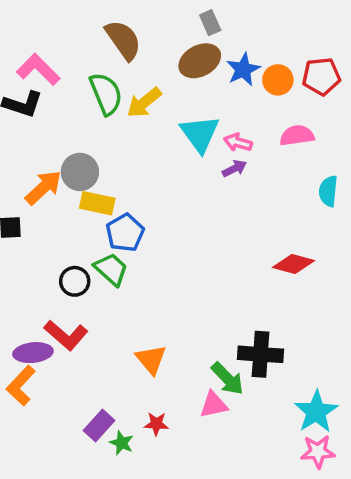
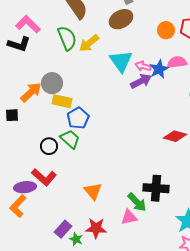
blue star: (243, 69) -> (159, 69), moved
purple arrow: (234, 168) -> (141, 81), size x1.5
red star: (156, 424) -> (96, 228), size x1.5

